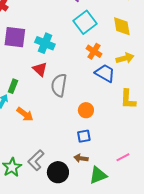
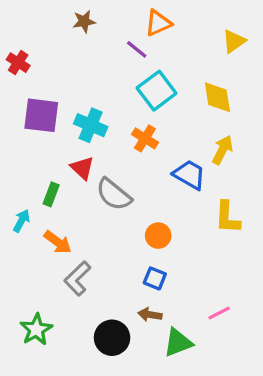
orange cross: (94, 51) -> (145, 138), moved
yellow arrow: (125, 58) -> (222, 150), turned -48
gray semicircle: (59, 85) -> (114, 194), turned -60
green rectangle: (13, 86) -> (51, 194), moved
blue square: (84, 136) -> (155, 278), turned 32
gray L-shape: (36, 160) -> (77, 278), moved

